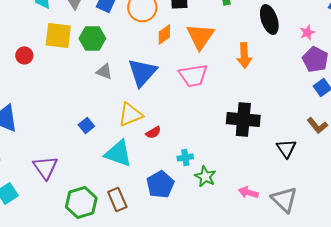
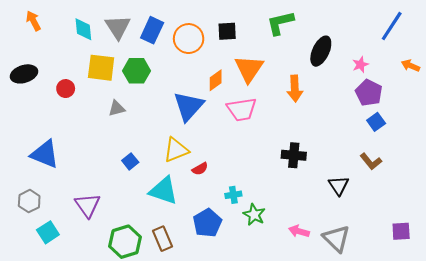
black ellipse: (269, 19) -> (321, 51), turned 44
orange diamond: (164, 34) -> (216, 80), moved
gray triangle: (104, 71) -> (117, 108), moved, turned -36
black cross: (243, 119) -> (294, 155), size x0.7

